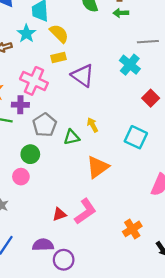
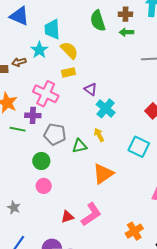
cyan cross: (130, 65) -> (106, 108), moved
purple triangle: (83, 75) -> (90, 89), size x0.6
gray pentagon: (45, 125) -> (55, 134), turned -30
pink circle: (21, 177) -> (44, 186), moved

